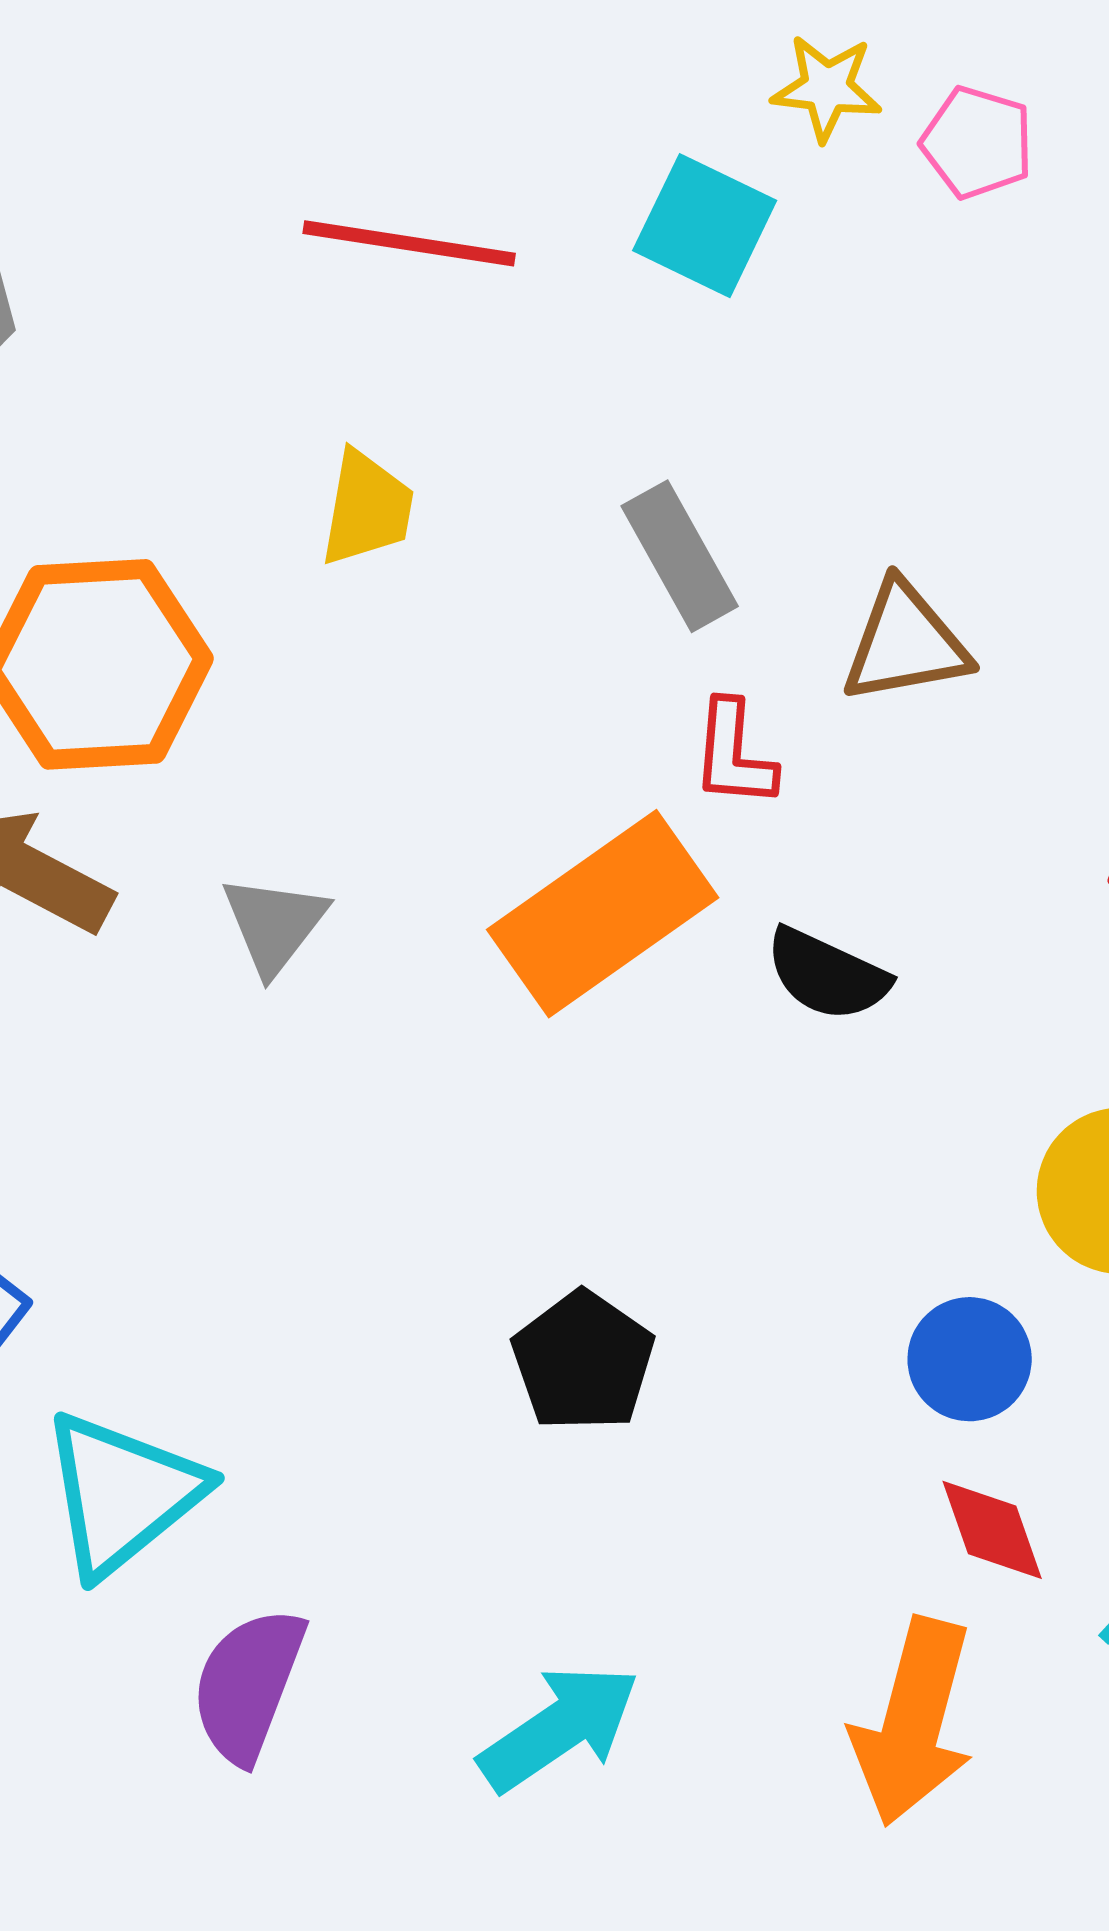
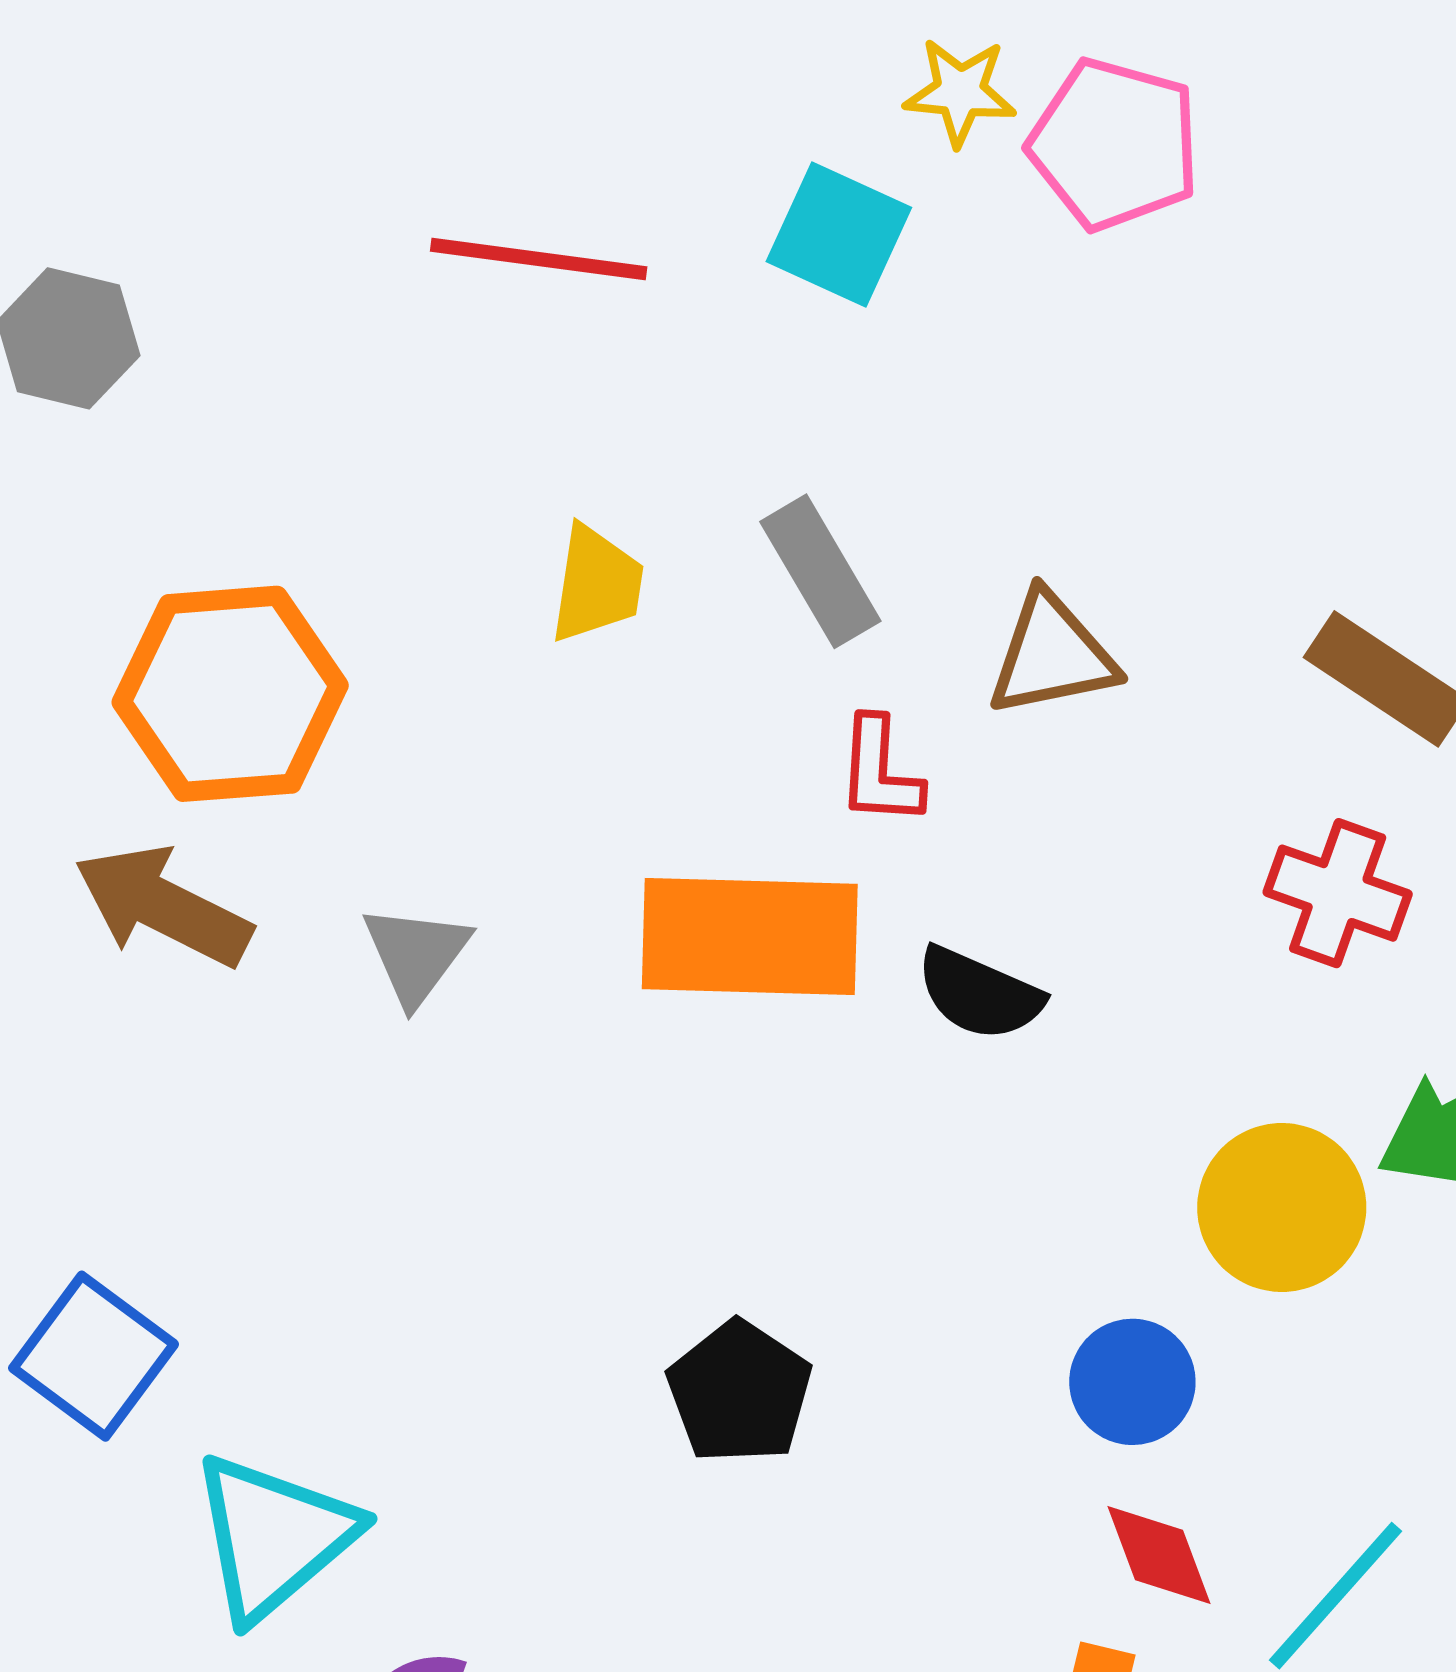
pink pentagon: (977, 142) -> (1114, 144), size x1.5
yellow trapezoid: (367, 508) -> (597, 584), moved
orange rectangle: (603, 914) -> (750, 937), turned 38

